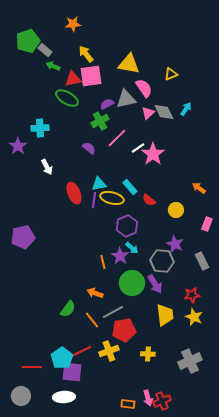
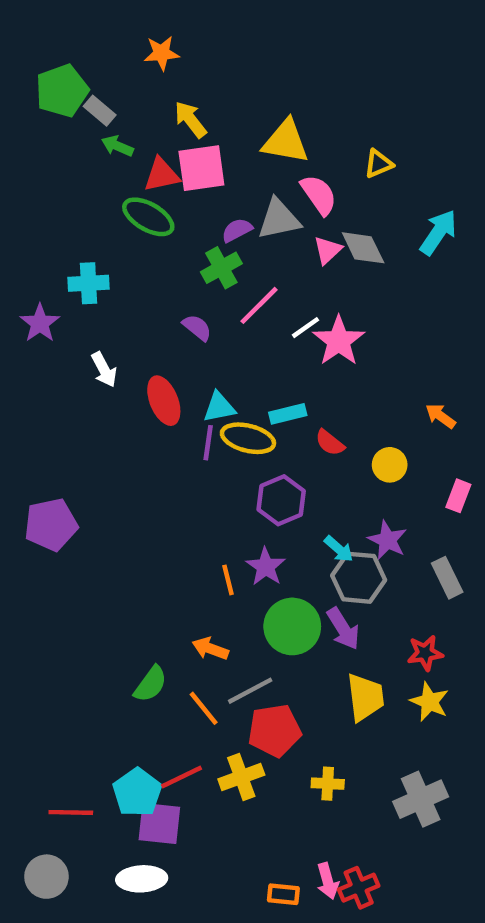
cyan arrow: (186, 109) -> (438, 232), moved, size x1.5
cyan rectangle: (130, 187) -> (288, 414), turned -63
red ellipse: (74, 193) -> (164, 401), moved
cyan arrow: (132, 248) -> (339, 549), moved

